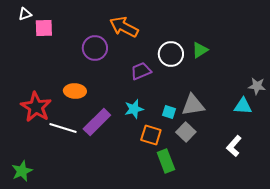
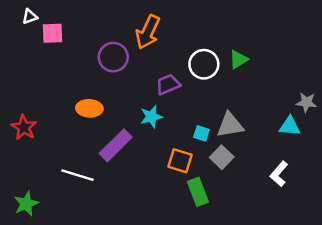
orange arrow: (124, 27) -> (148, 32), turned -92
red star: (36, 107) -> (24, 127), moved, size x0.7
cyan star: (134, 109) -> (151, 117), moved
white line: (63, 128) -> (77, 175), moved

